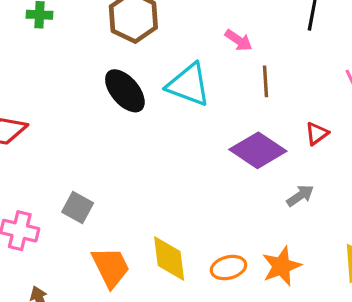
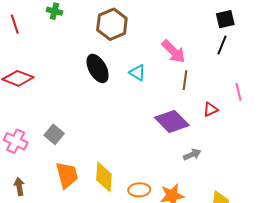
pink arrow: (238, 40) -> (174, 51), size x1.5
cyan triangle: (189, 85) -> (137, 73), size x0.6
red triangle: (317, 134) -> (211, 109), moved

